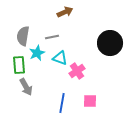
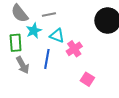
gray semicircle: (23, 36) -> (20, 13), turned -48
pink square: (90, 101) -> (87, 79), turned 32
blue line: (62, 103) -> (47, 59), moved

